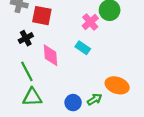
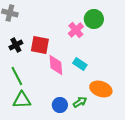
red square: (42, 16) -> (40, 45), moved
cyan rectangle: (83, 48) -> (80, 64), moved
pink diamond: (50, 55) -> (56, 65), moved

